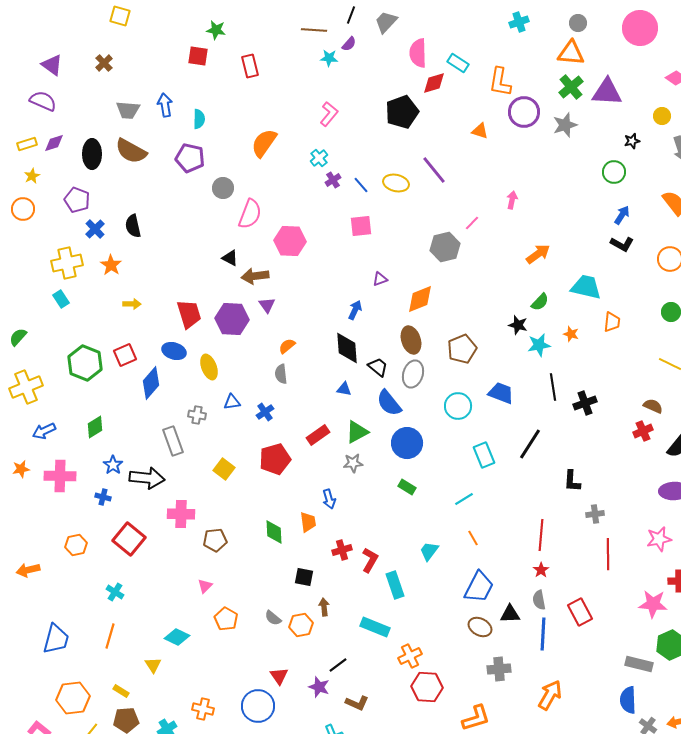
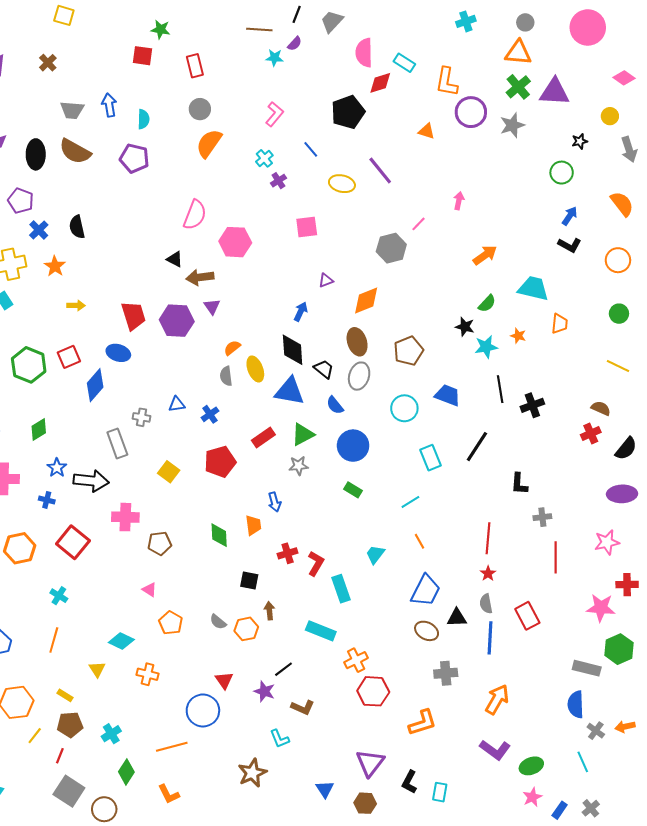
blue line: (361, 185) -> (311, 149), moved
gray circle: (223, 188) -> (200, 109), moved
yellow ellipse: (209, 367) -> (255, 369), moved
blue triangle: (344, 389) -> (290, 391), size x2.0
blue semicircle: (389, 403) -> (335, 405), size x0.7
orange hexagon: (76, 545) -> (20, 548), size x1.4
pink triangle: (205, 586) -> (150, 590), turned -42
orange cross: (203, 709) -> (148, 674), moved

